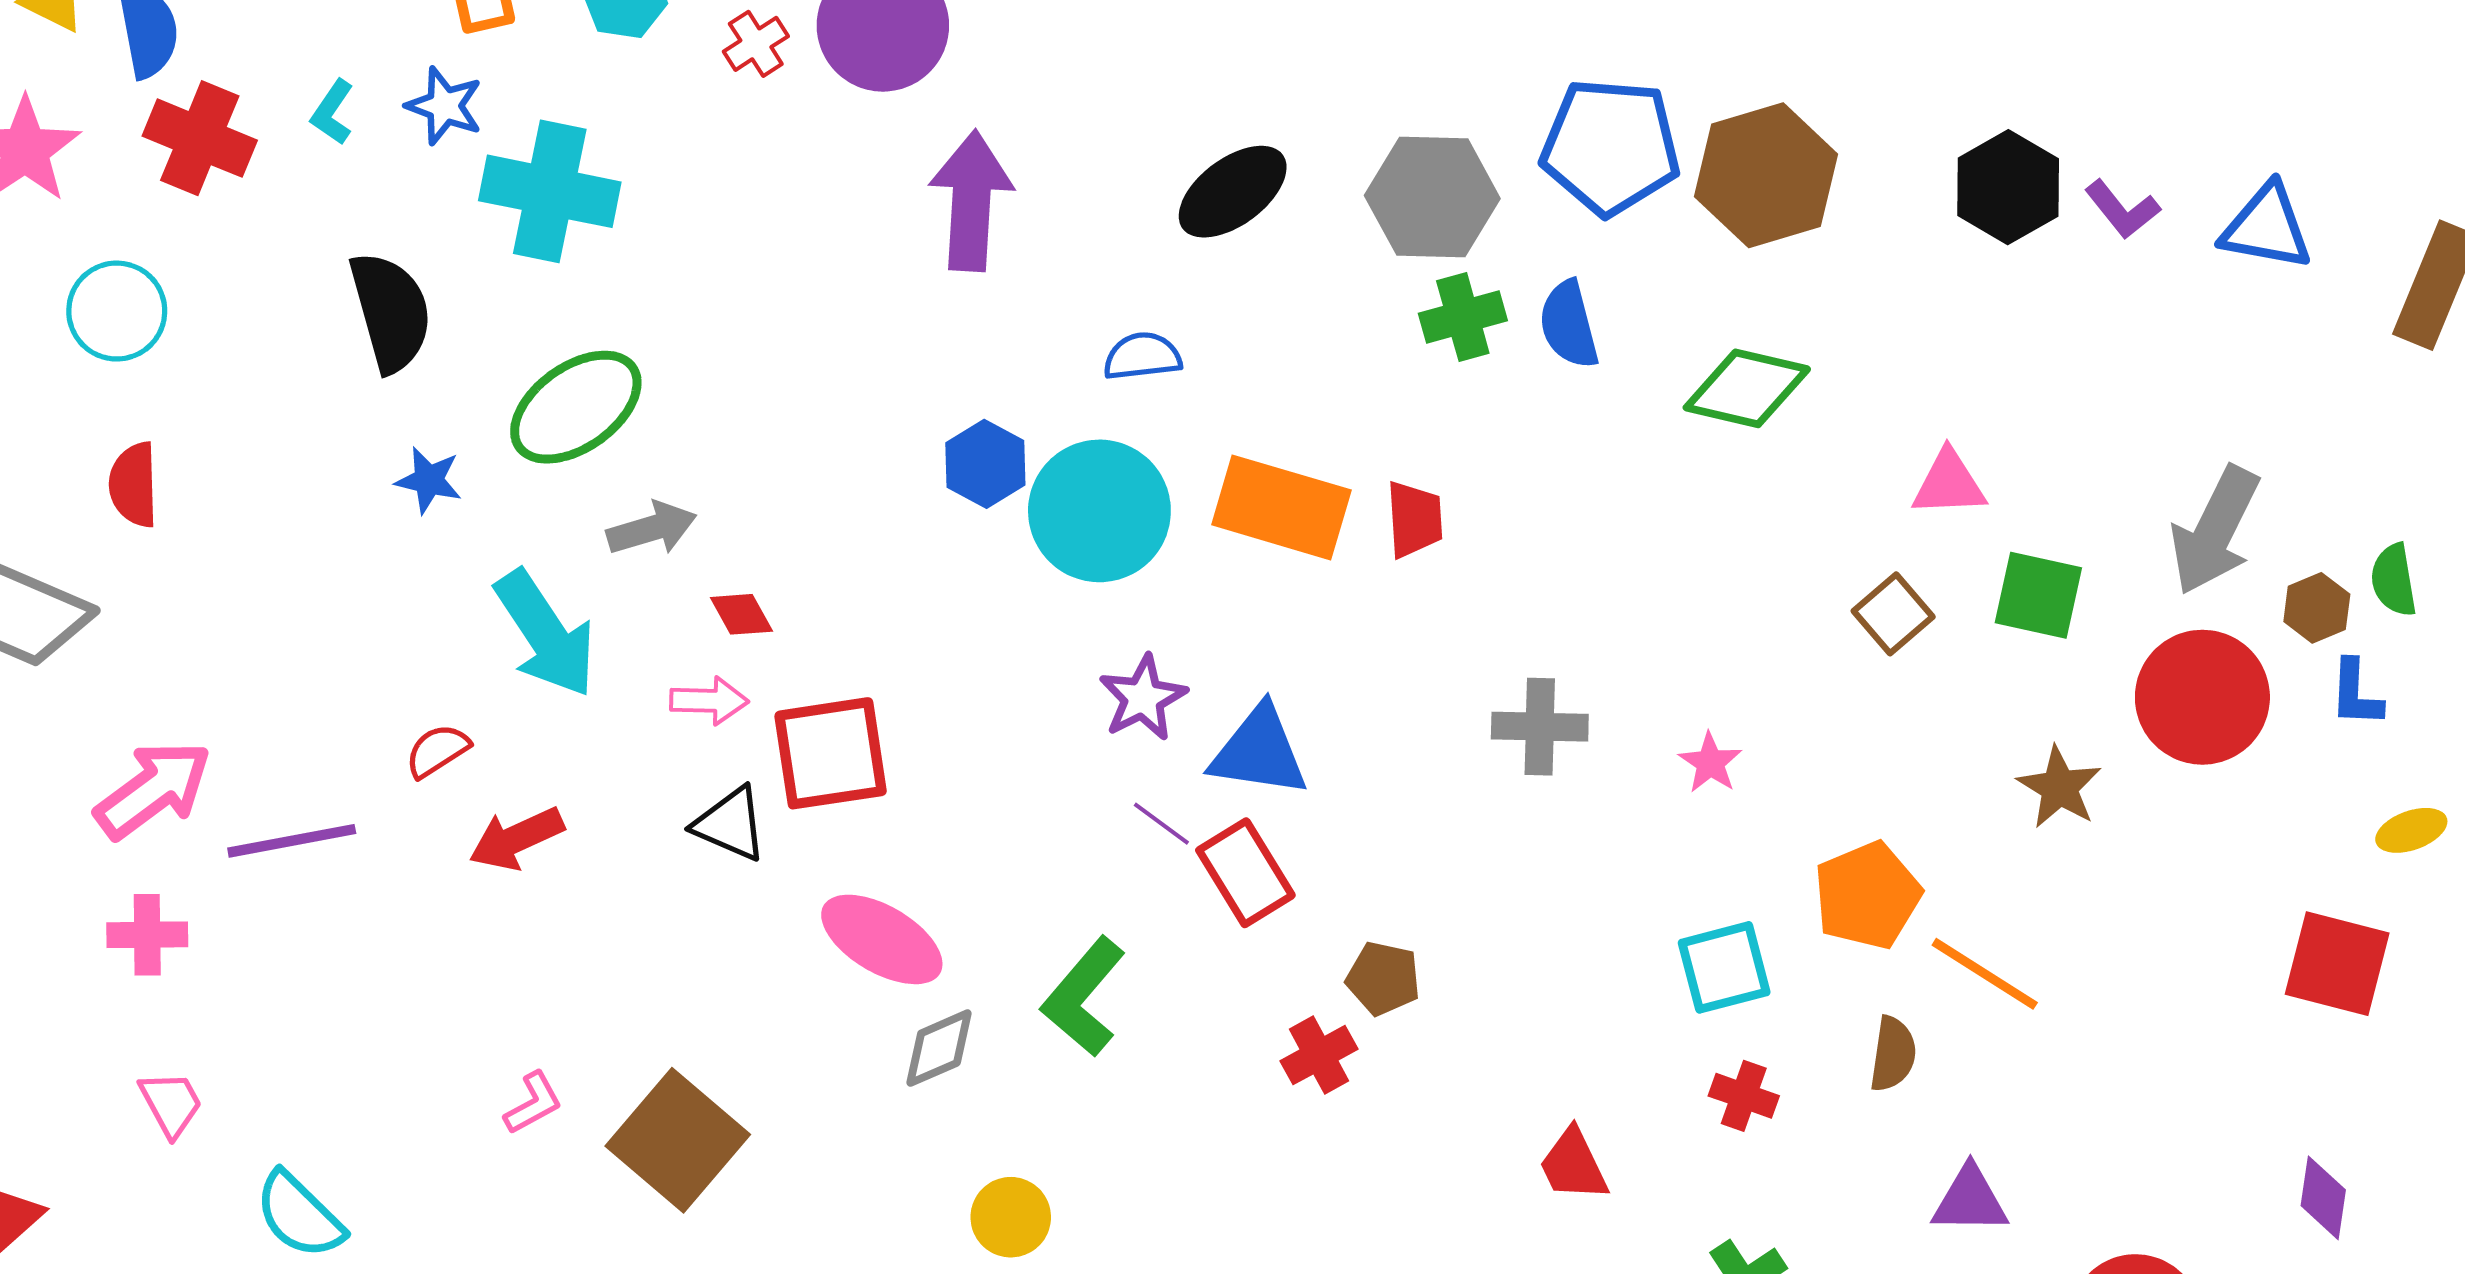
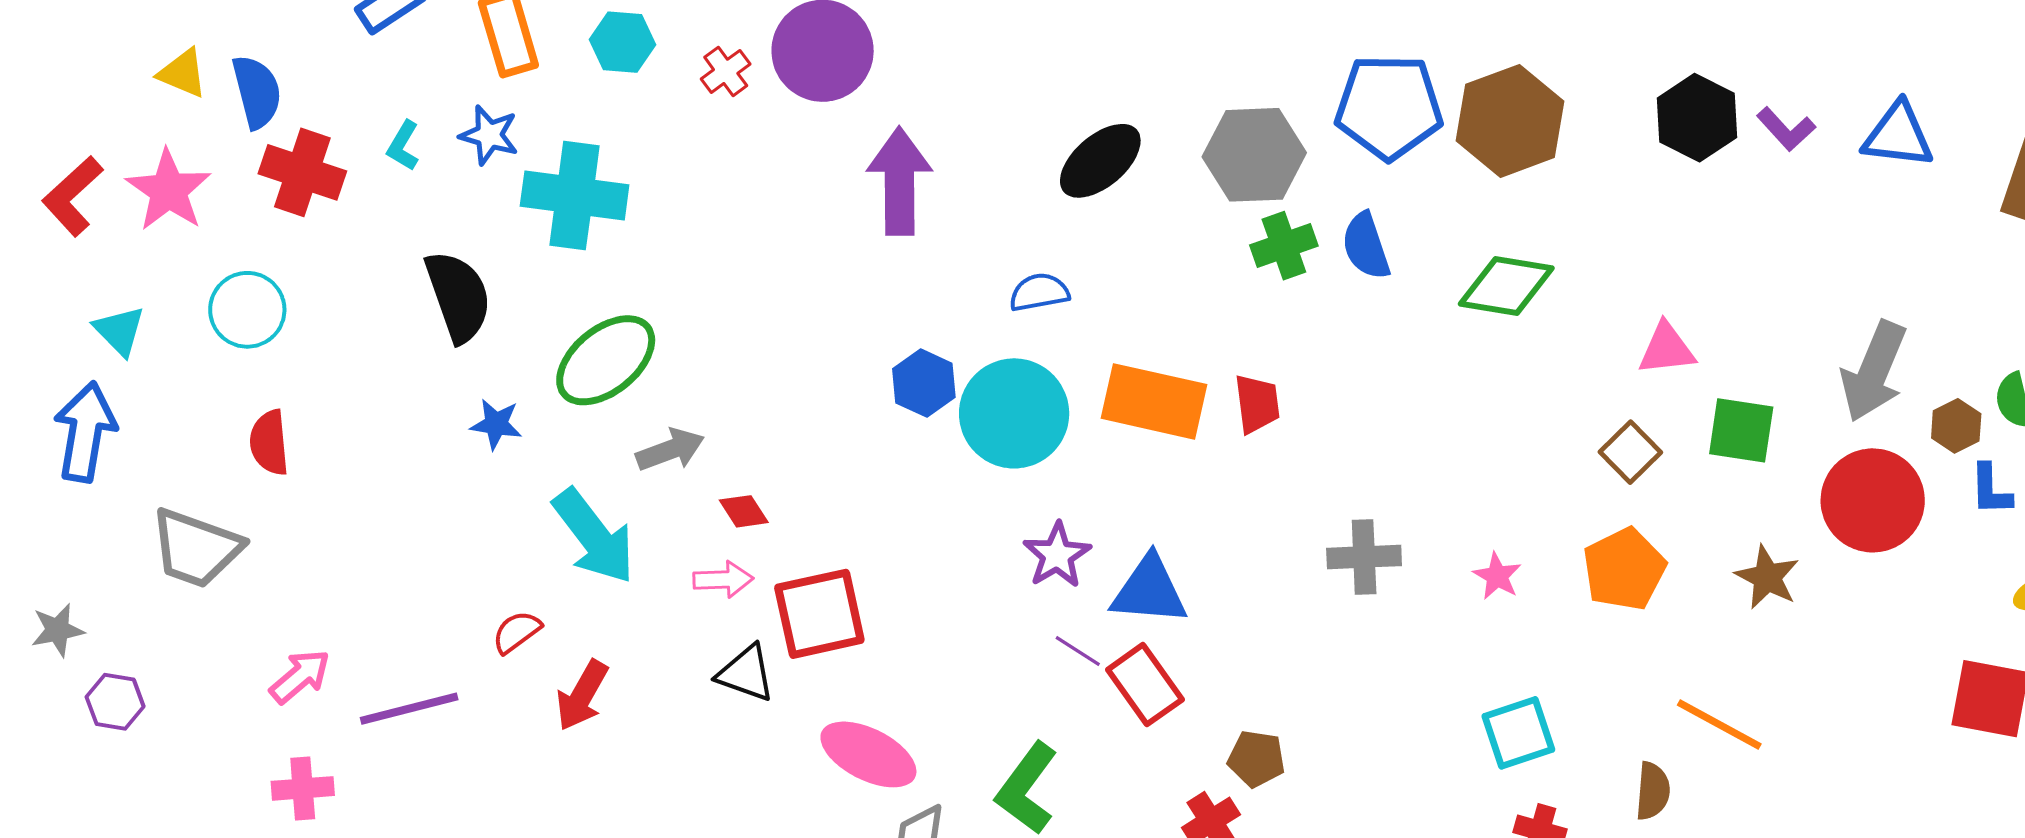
pink arrow: (153, 790) -> (300, 676), size x0.7
red arrow: (516, 839) -> (582, 695), turned -32
orange pentagon: (1867, 895) -> (1624, 569), moved

